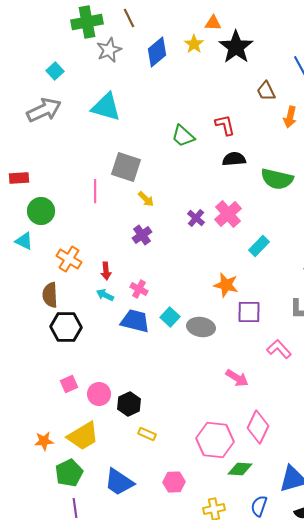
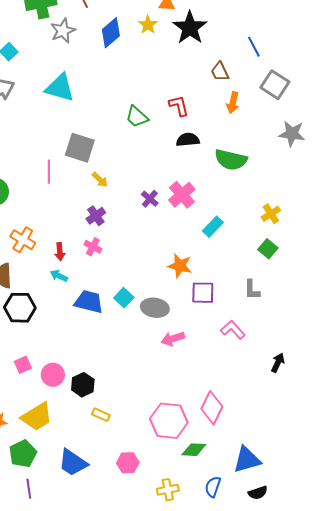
orange arrow: (290, 117) -> (233, 103), moved
pink cross: (139, 289) -> (93, 247), moved
pink arrow: (237, 378) -> (173, 339), moved, turned 130

